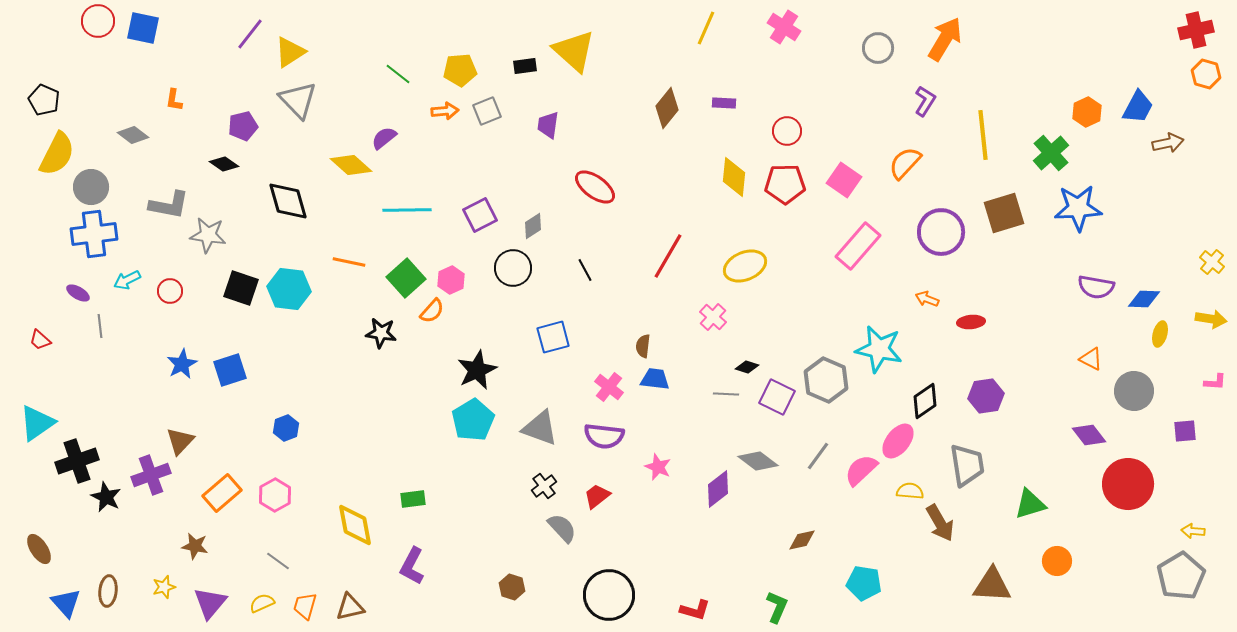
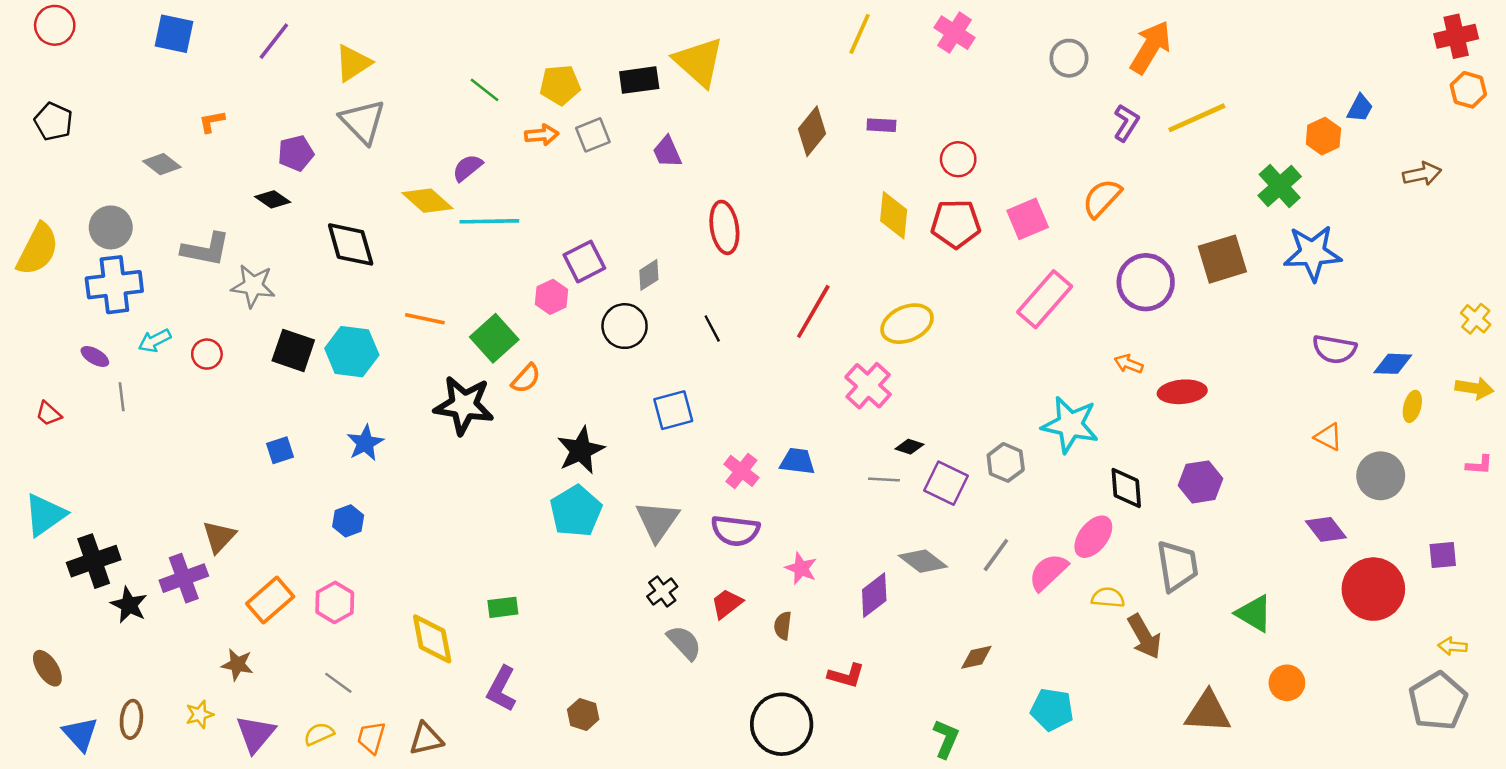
red circle: (98, 21) -> (55, 25), moved
purple line: (250, 34) -> (274, 41), moved
black rectangle: (525, 66) -> (639, 80), size x1.4
orange L-shape: (174, 100) -> (212, 121), turned 70
blue trapezoid: (1138, 107) -> (1360, 108), moved, size x0.7
purple trapezoid: (548, 125) -> (667, 152), turned -32
yellow line: (983, 135) -> (1197, 118), moved, turned 72
yellow semicircle: (57, 154) -> (38, 249), moved
pink square: (844, 180) -> (1028, 219), turned 32
red ellipse: (595, 187) -> (724, 227), turned 45
cyan line: (407, 210) -> (489, 221), moved
pink hexagon: (451, 280) -> (551, 297), moved
pink cross: (713, 317) -> (868, 386), size x1.4
red ellipse: (971, 322) -> (1182, 392), size x1.4
black star: (381, 333) -> (464, 405), size x1.6
brown semicircle: (643, 346) -> (783, 626), moved
blue star: (182, 364) -> (365, 443), moved
blue square: (230, 370) -> (280, 450), size x0.7
gray hexagon: (826, 380) -> (1006, 462), size x0.7
black diamond: (925, 401) -> (1126, 488), turned -60
gray triangle: (540, 428) -> (657, 521), turned 45
purple square: (1185, 431) -> (1443, 555), moved
green triangle: (1030, 504) -> (1254, 613), turned 48
brown hexagon: (512, 587) -> (583, 714), moved
black circle: (609, 595) -> (782, 724), moved
red L-shape: (695, 610) -> (846, 676), moved

